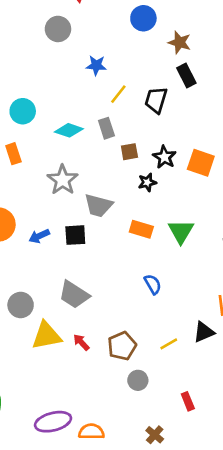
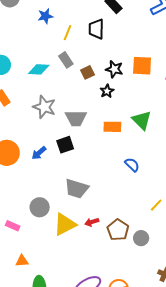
red arrow: (81, 342) -> (92, 222), turned -48
brown pentagon: (122, 346) -> (118, 230), moved

